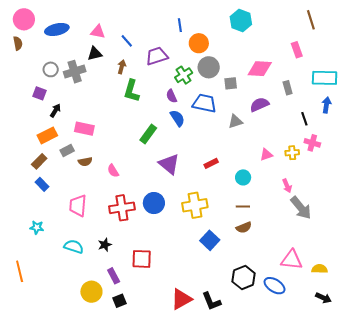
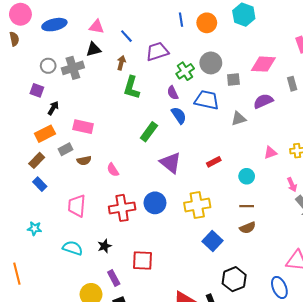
orange circle: (199, 43) -> (207, 23), moved
black hexagon: (244, 277) -> (234, 279), moved
blue ellipse: (275, 286) -> (279, 287), turned 35

